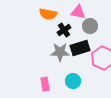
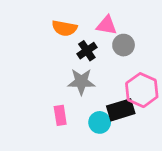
black rectangle: (80, 48) -> (121, 110), moved
pink rectangle: (45, 84) -> (60, 115), moved

